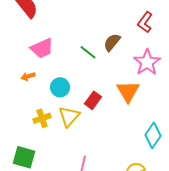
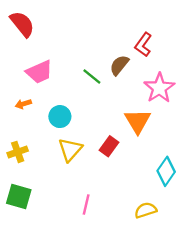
red L-shape: (145, 22) -> (143, 45), moved
red rectangle: (93, 100) -> (109, 146), moved
yellow cross: (42, 118) -> (18, 152), moved

